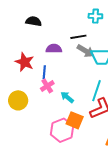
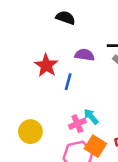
pink cross: (47, 86) -> (77, 124), moved
yellow circle: (18, 100) -> (30, 132), moved

